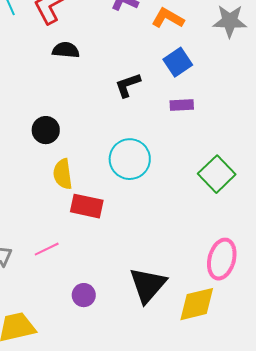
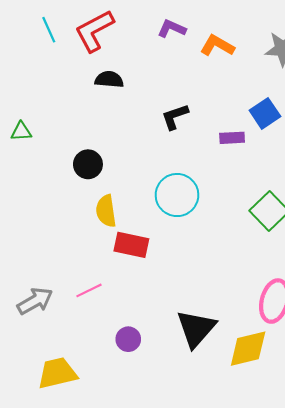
blue square: (178, 62) -> (265, 113), moved

